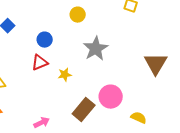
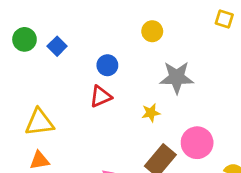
gray star: (96, 49) -> (177, 77), turned 30
yellow star: (65, 75) -> (151, 113), moved

